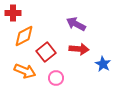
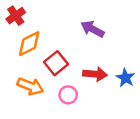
red cross: (13, 13) -> (16, 16), turned -35
red arrow: (79, 49) -> (95, 74), moved

